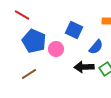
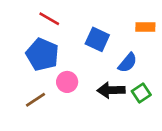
red line: (22, 15) -> (49, 19), moved
pink circle: (56, 49) -> (67, 82), moved

